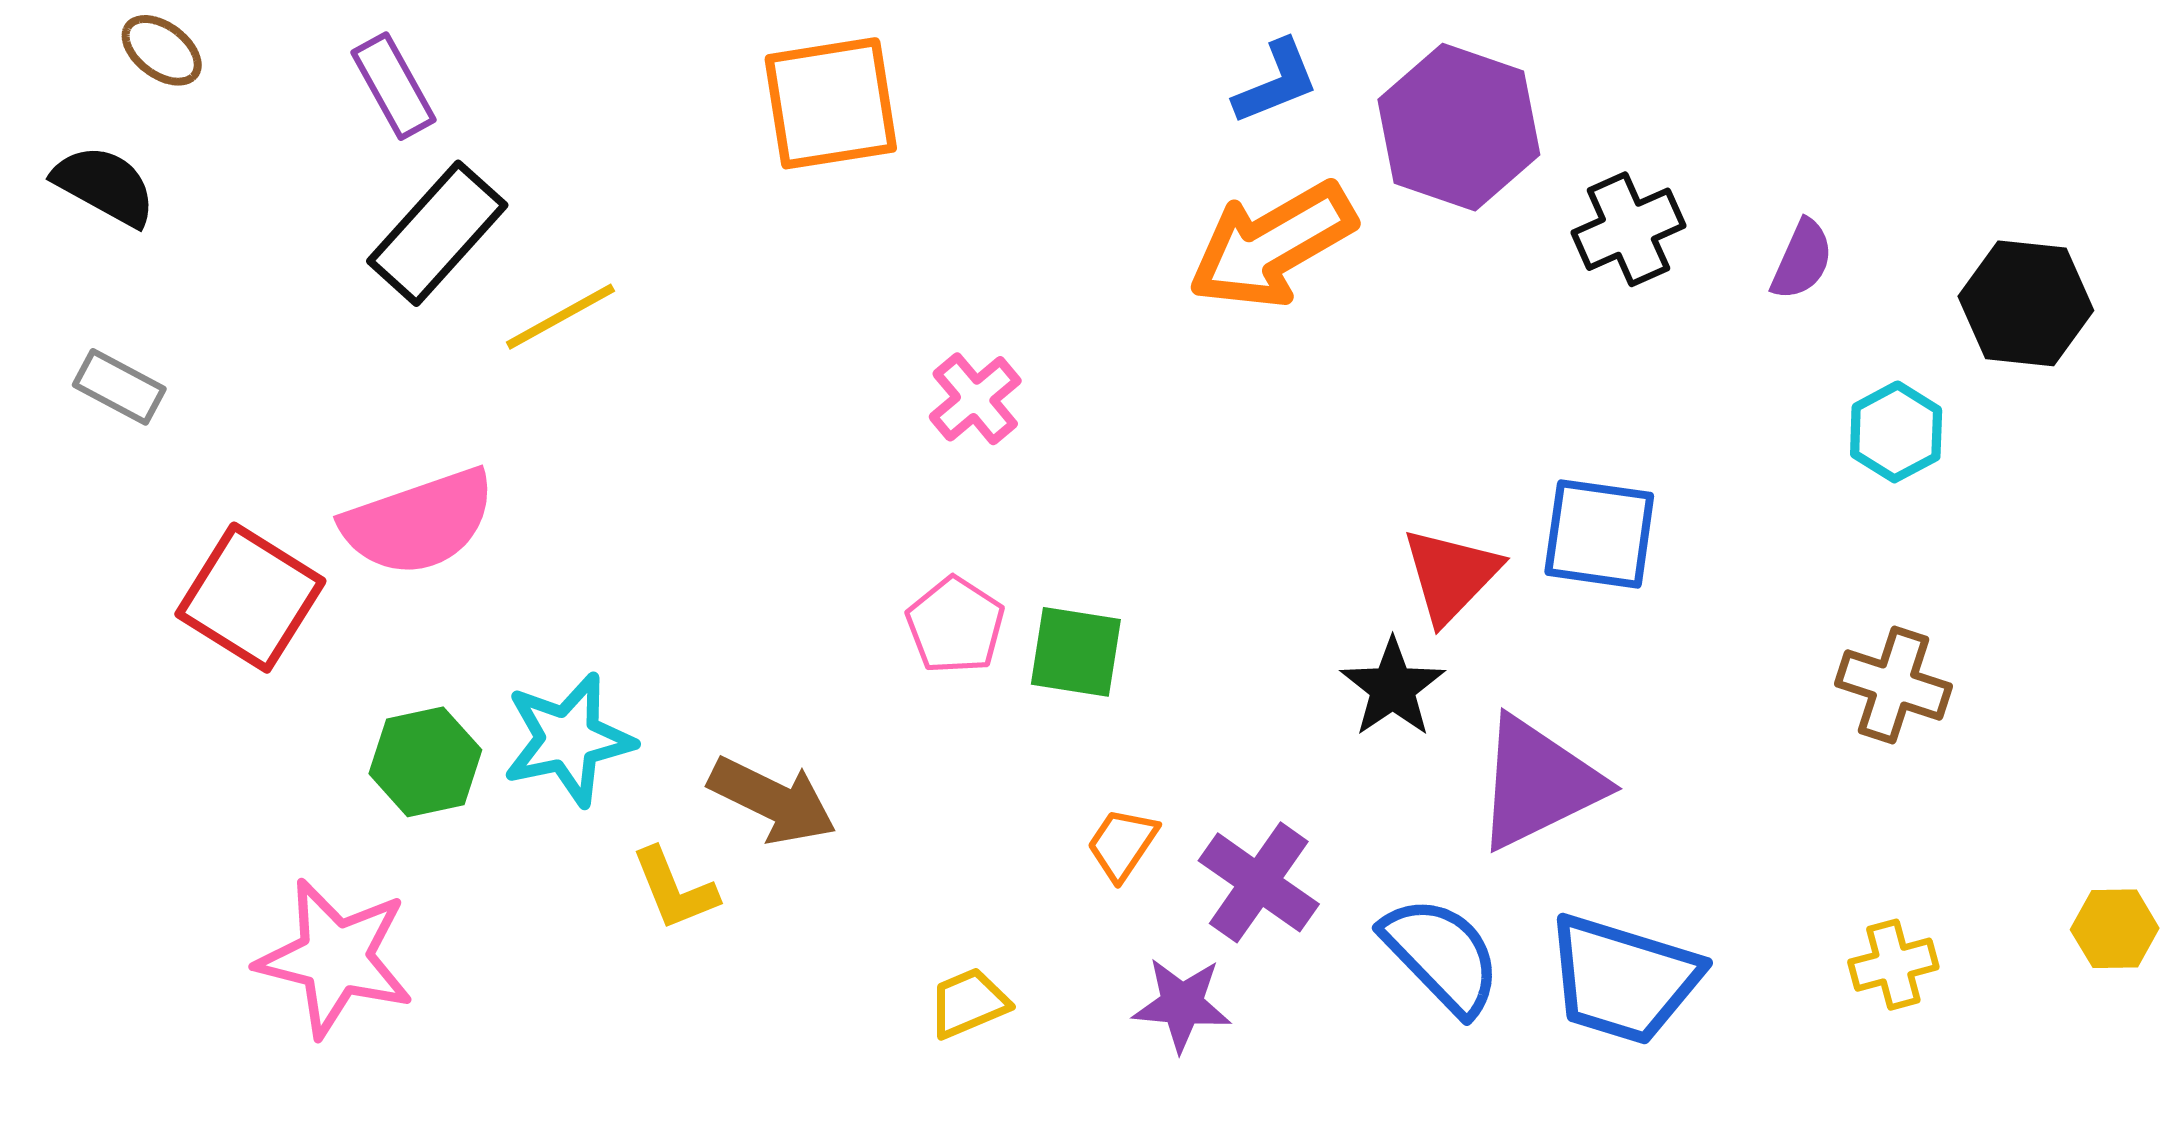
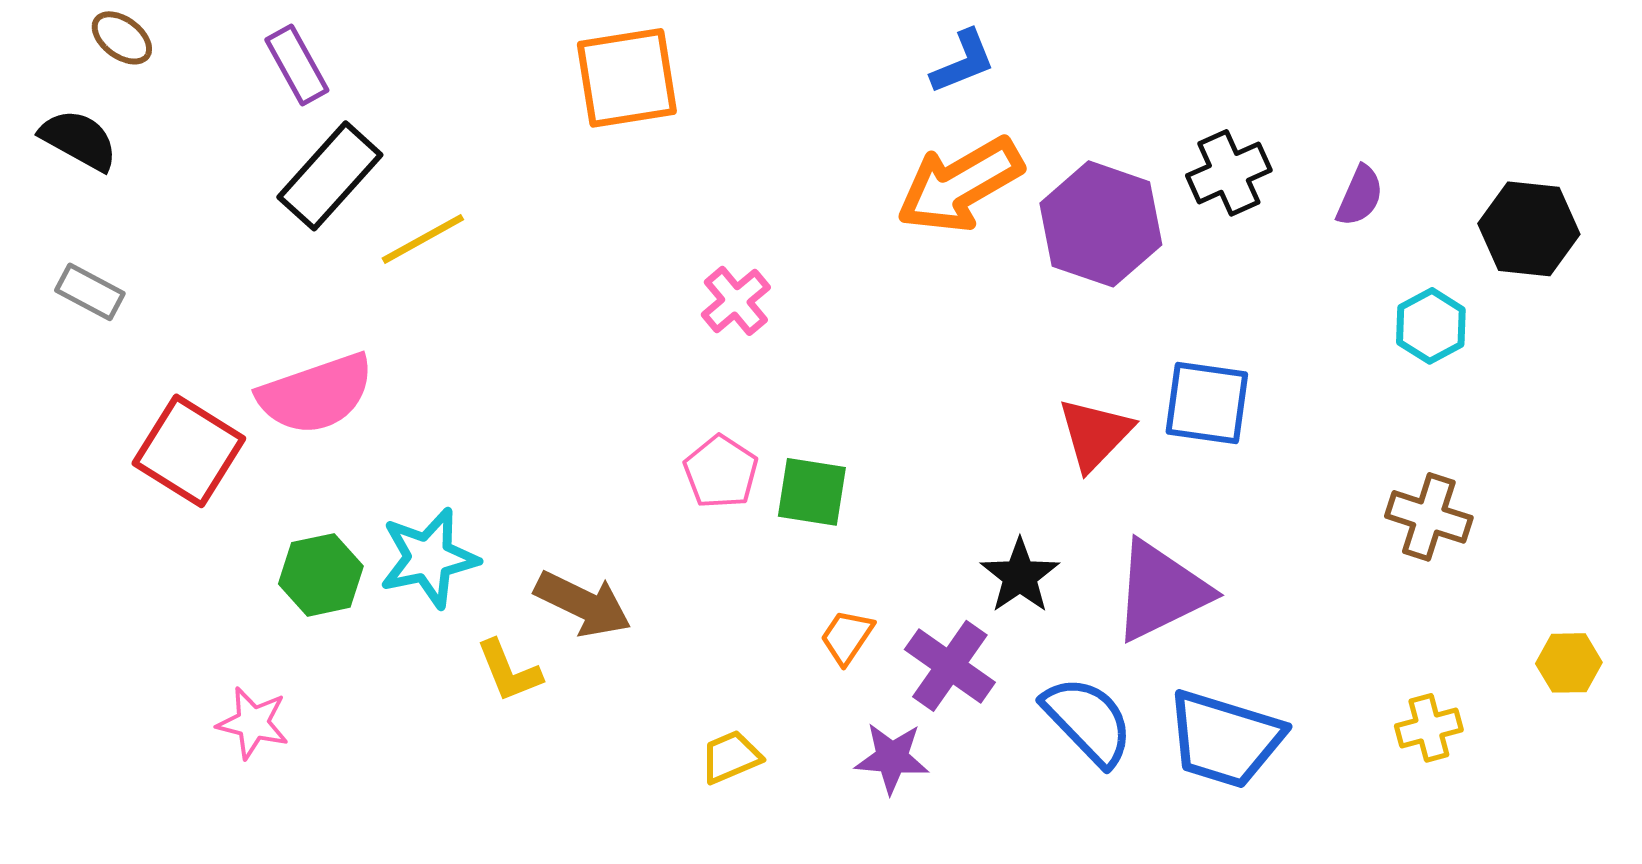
purple hexagon: (1459, 127) -> (1101, 224), moved
black star: (1393, 688) -> (1020, 576), moved
yellow hexagon: (2115, 929) -> (1569, 663), moved
pink star: (335, 958) -> (253, 723), size x0.6

